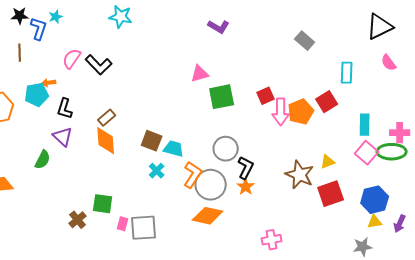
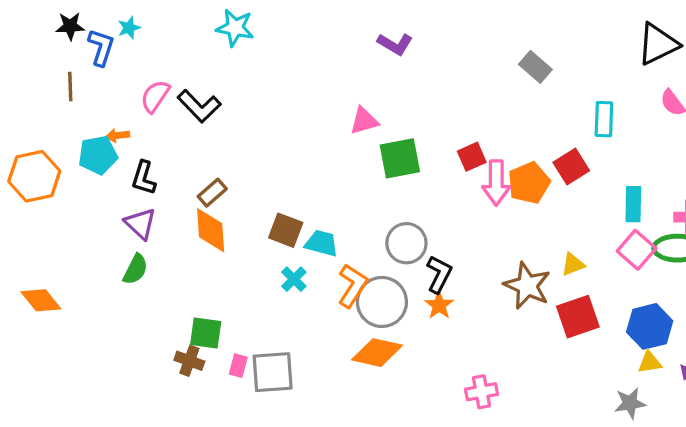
green semicircle: (43, 160) -> (135, 269), moved
brown cross: (78, 220) -> (189, 361), moved, turned -30

